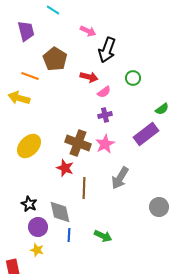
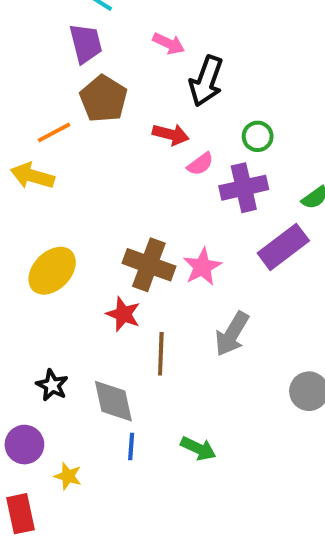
purple trapezoid: (26, 31) -> (86, 44), moved
orange line: (30, 76) -> (54, 132), turned -48
purple cross: (105, 115) -> (244, 188), moved, size x1.6
purple circle: (38, 227) -> (24, 445), moved

